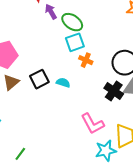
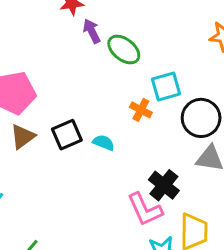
cyan square: (75, 42) -> (166, 87), moved
black cross: (114, 91) -> (164, 185), moved

